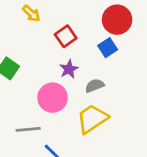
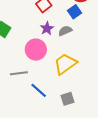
gray semicircle: (95, 86) -> (65, 31), moved

